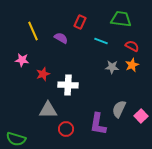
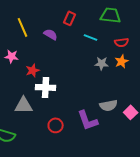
red semicircle: (132, 46) -> (122, 42), turned 144
white cross: (68, 85) -> (46, 87), moved
gray semicircle: (119, 109) -> (109, 105), turned -126
gray triangle: (48, 110) -> (24, 105), moved
purple L-shape: (98, 124) -> (88, 120), turned -30

